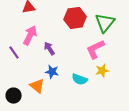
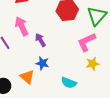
pink arrow: (30, 35) -> (22, 26), turned -54
cyan semicircle: (80, 79) -> (69, 83), moved

